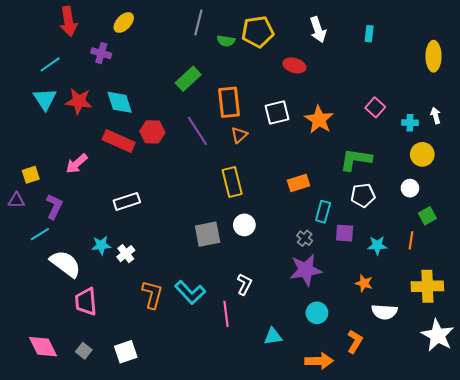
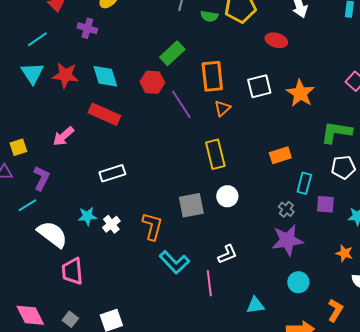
red hexagon: (152, 132) -> (152, 82), moved
white L-shape: (244, 284) -> (227, 254), turned 40
orange L-shape: (152, 294) -> (152, 226), moved

